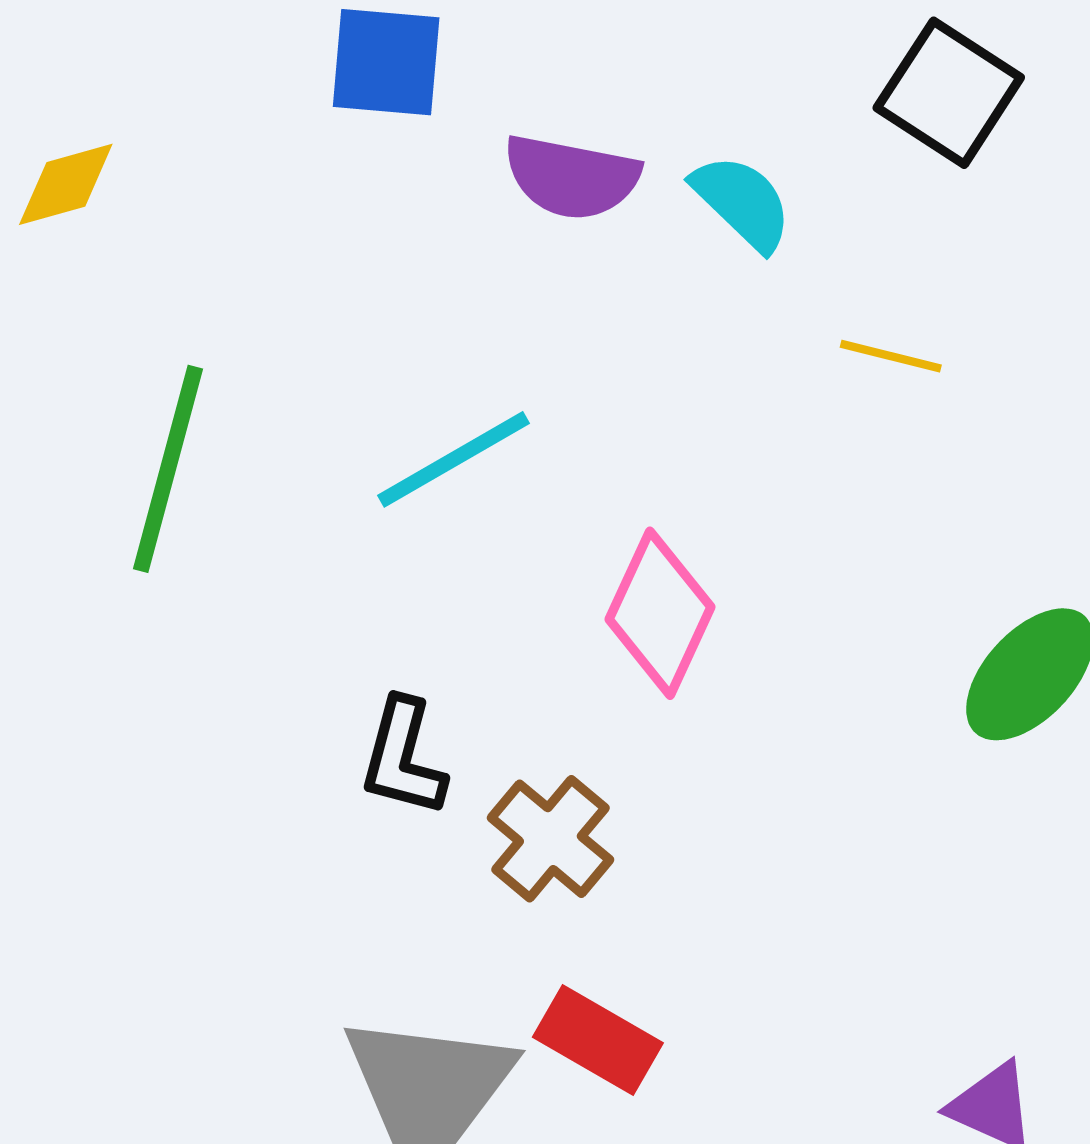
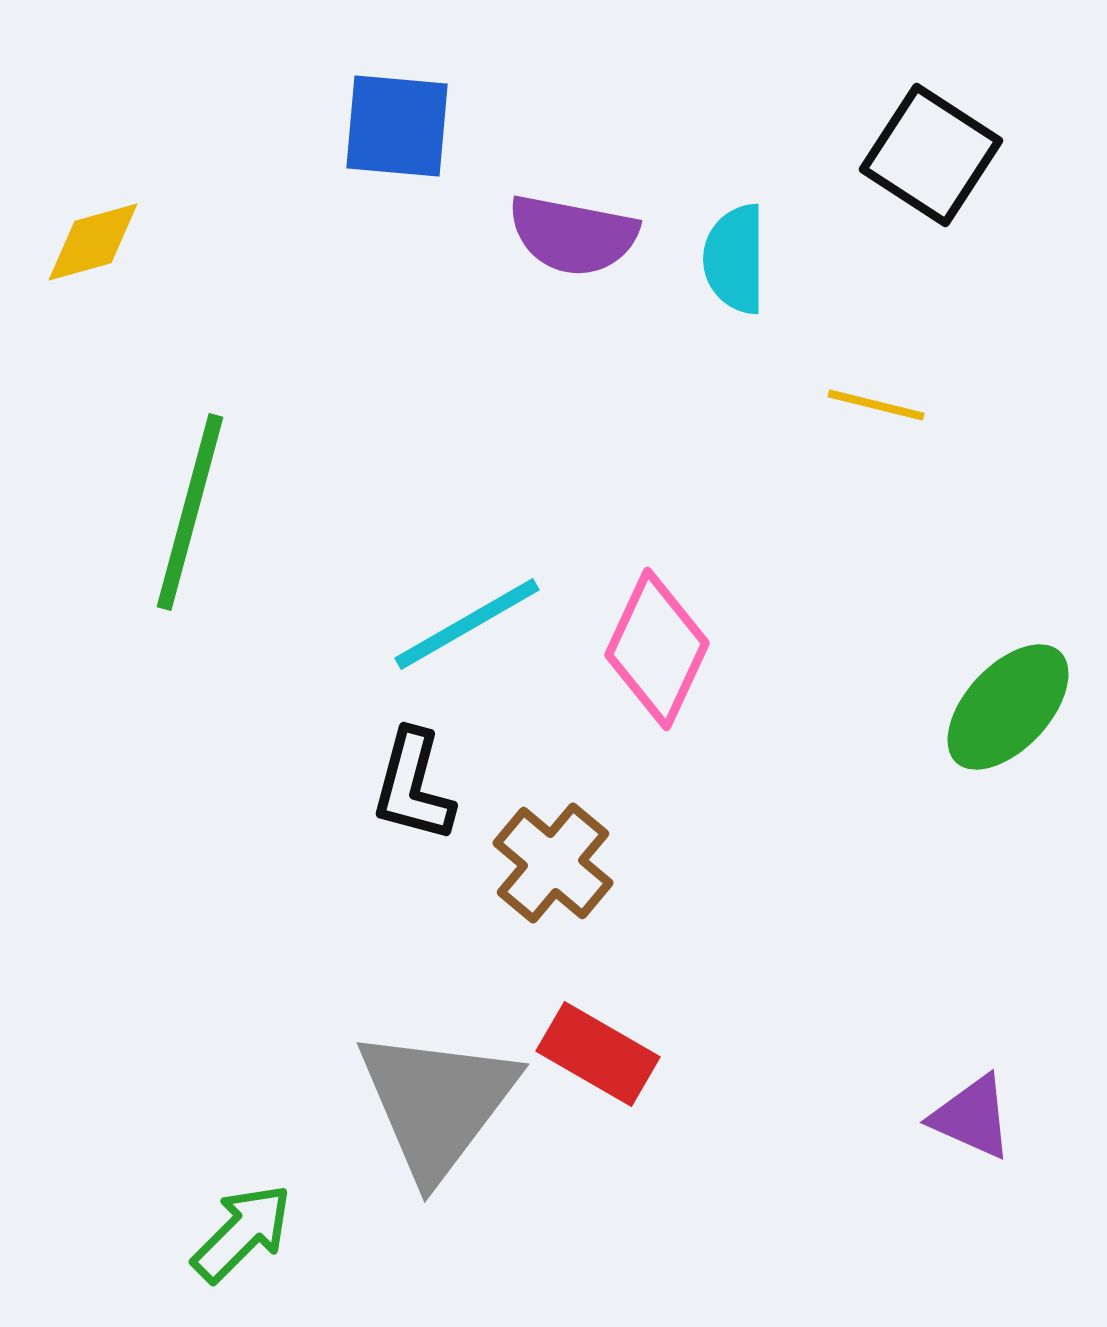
cyan semicircle: (742, 202) -> (735, 259), turned -134
cyan line: (454, 459) -> (467, 624), moved

